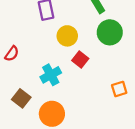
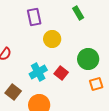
green circle: (110, 32) -> (88, 59), moved
red square: (80, 59) -> (61, 73), moved

